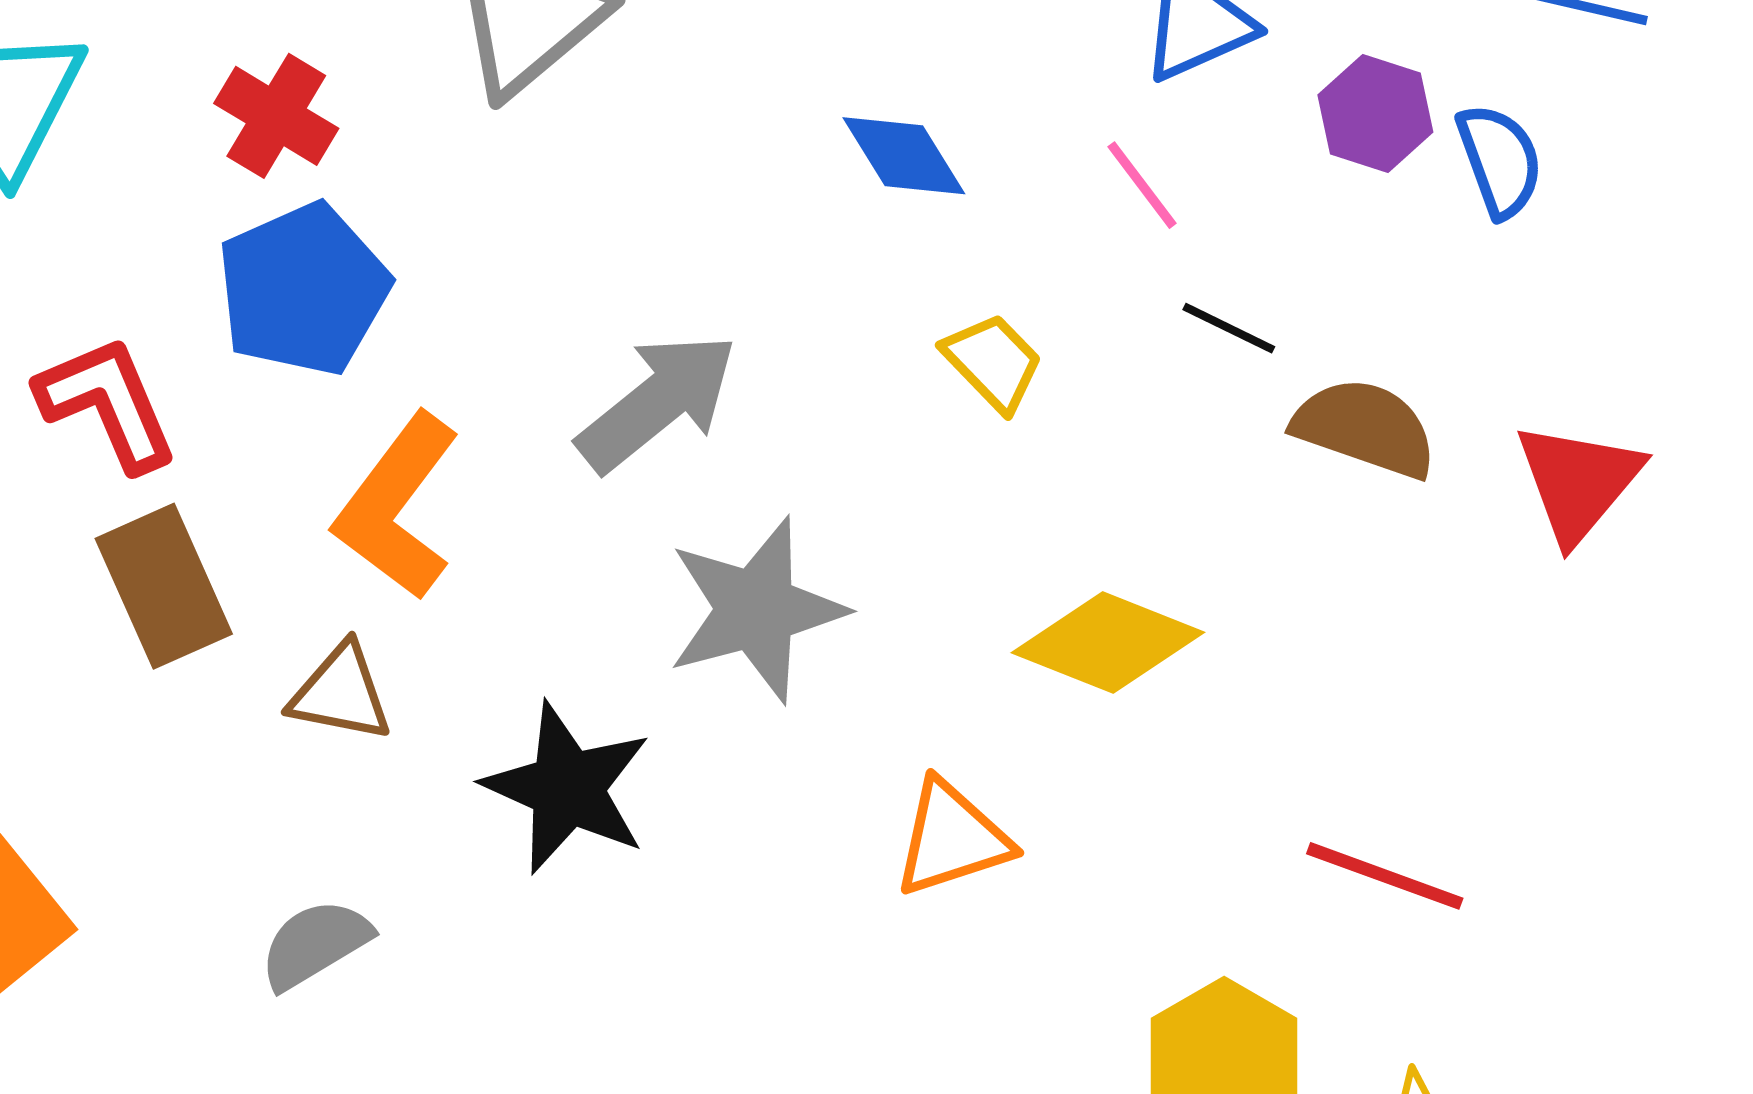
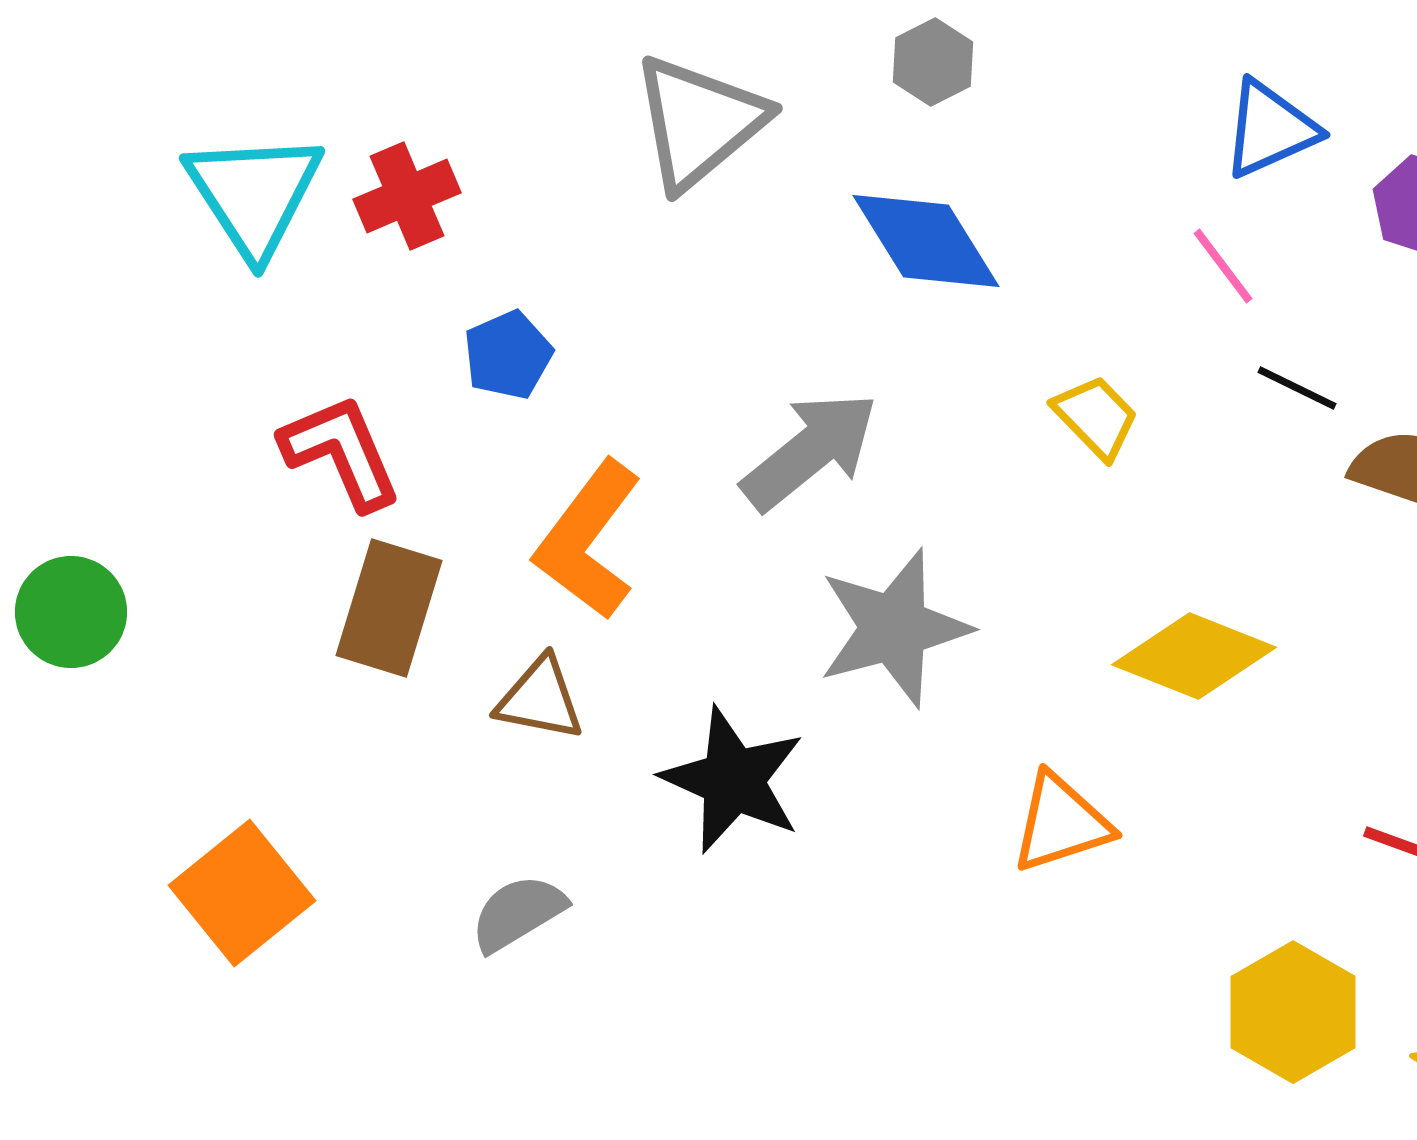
red cross: (276, 116) -> (407, 196), moved, turned 36
blue diamond: (904, 156) -> (926, 241), moved, size x1.4
blue pentagon: (303, 289) -> (508, 355), size x0.6
brown rectangle: (164, 586) -> (389, 608), turned 41

